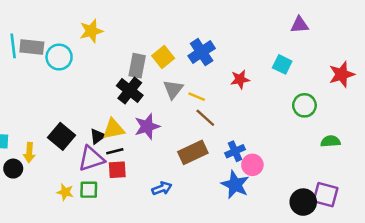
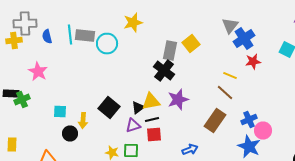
blue cross: (202, 52) -> (244, 38), moved
gray triangle: (173, 89) -> (230, 26), moved
yellow line: (197, 97) -> (230, 76), moved
brown rectangle: (193, 152) -> (215, 120), turned -30
purple triangle: (91, 159) -> (133, 126), size x0.7

